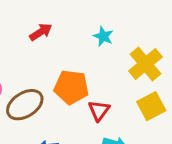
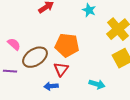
red triangle: (99, 110) -> (61, 69), moved

